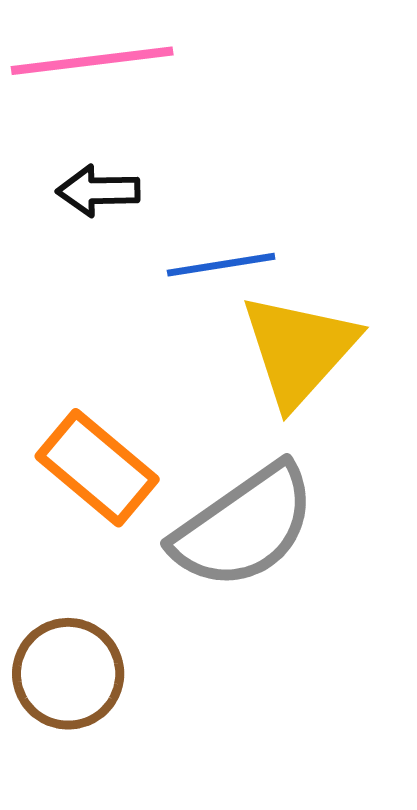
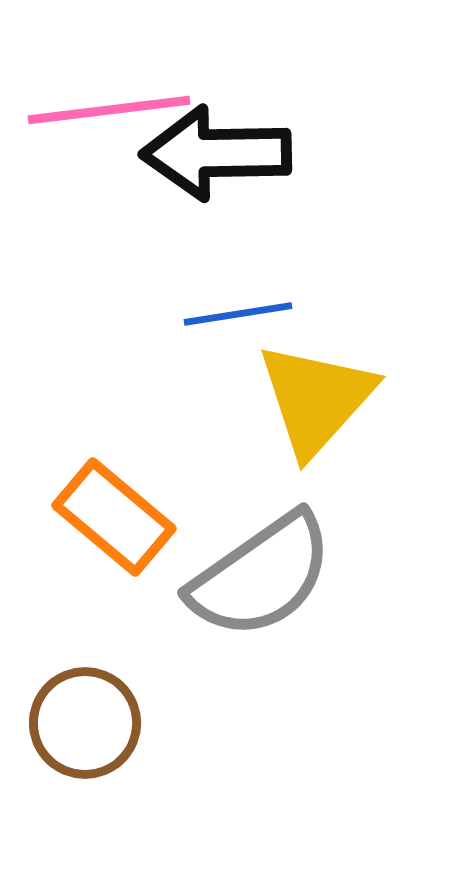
black arrow: (98, 191) -> (216, 153), moved, size x1.8

